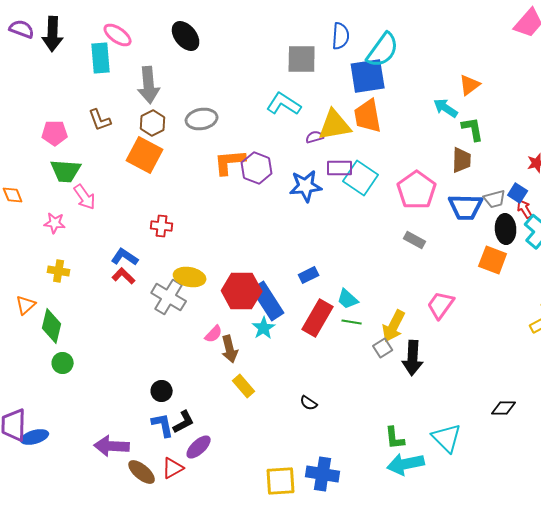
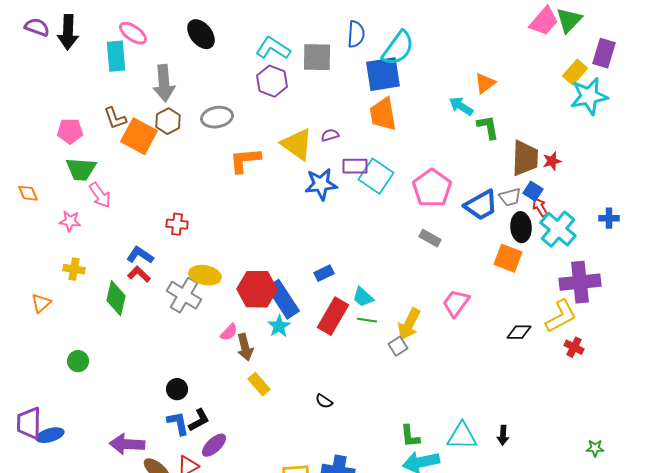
cyan L-shape: (284, 104) -> (273, 48), moved
yellow triangle: (335, 125) -> (297, 144), moved, turned 45
orange square: (145, 155) -> (139, 136), moved
brown trapezoid: (462, 160) -> (525, 158), moved, size x1.4
purple hexagon: (257, 168) -> (272, 81), moved
blue trapezoid: (466, 207) -> (481, 205), turned -30
green diamond: (52, 326) -> (116, 298), moved
black arrow: (413, 358) -> (503, 435), moved, size x0.6
black diamond: (504, 408) -> (519, 332), moved
cyan triangle: (447, 438) -> (462, 436), turned -44

